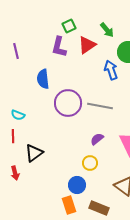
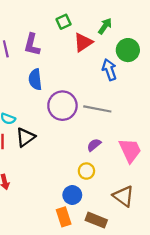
green arrow: (107, 30) -> (105, 26), turned -105
purple L-shape: (59, 47) -> (32, 45), moved
black triangle: (34, 153) -> (25, 137), moved

